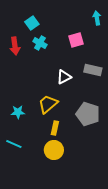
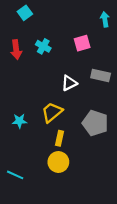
cyan square: (32, 23) -> (25, 13), moved
cyan line: (14, 144) -> (15, 175), moved

